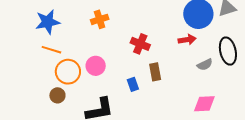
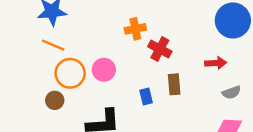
orange cross: (100, 19) -> (135, 29), moved
red arrow: (187, 40) -> (216, 63), moved
gray semicircle: (205, 65) -> (231, 92), moved

